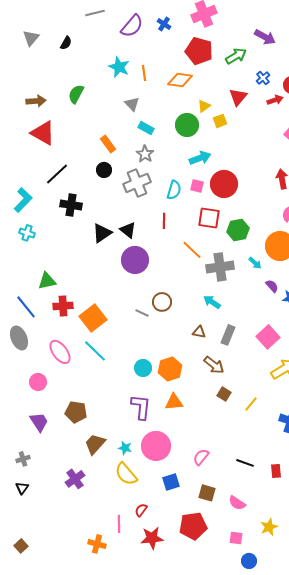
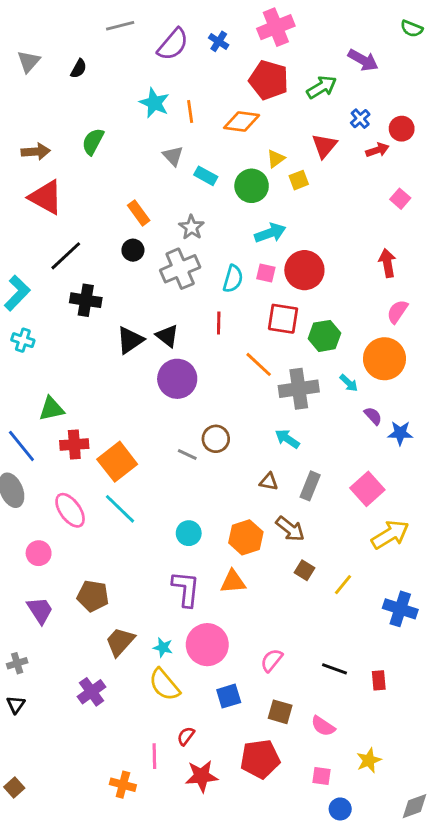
cyan rectangle: (146, 128) -> (206, 176), moved
orange hexagon: (170, 369) -> (246, 537), moved

